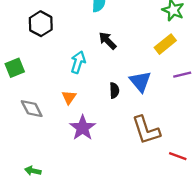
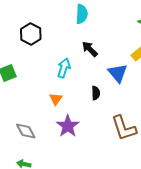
blue triangle: (140, 81) -> (118, 73), moved
gray diamond: (32, 109) -> (26, 131), moved

